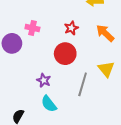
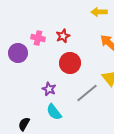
red star: (71, 28) -> (63, 36), moved
gray line: (83, 84) -> (87, 93), turned 35

